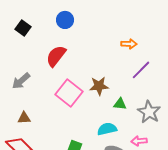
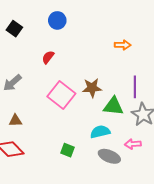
red semicircle: (56, 56) -> (48, 57), size x0.6
purple line: (141, 70) -> (135, 87), moved, turned -45
green triangle: (120, 104) -> (113, 106), size x1.5

